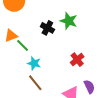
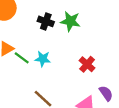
black cross: (47, 28) -> (46, 21), moved
cyan star: (34, 63) -> (43, 59), moved

